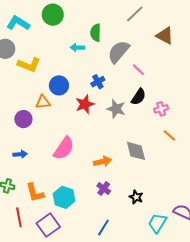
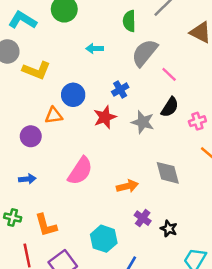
green semicircle: (96, 33) -> (129, 21), moved
purple cross: (104, 188) -> (143, 218), moved
cyan hexagon: (64, 197) -> (104, 239), moved

